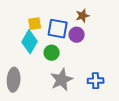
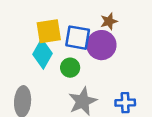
yellow square: (35, 24) -> (49, 31), size x1.5
purple circle: (77, 35) -> (101, 45), size x1.5

